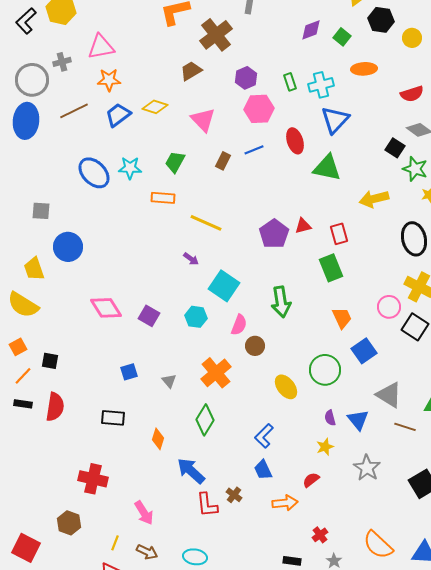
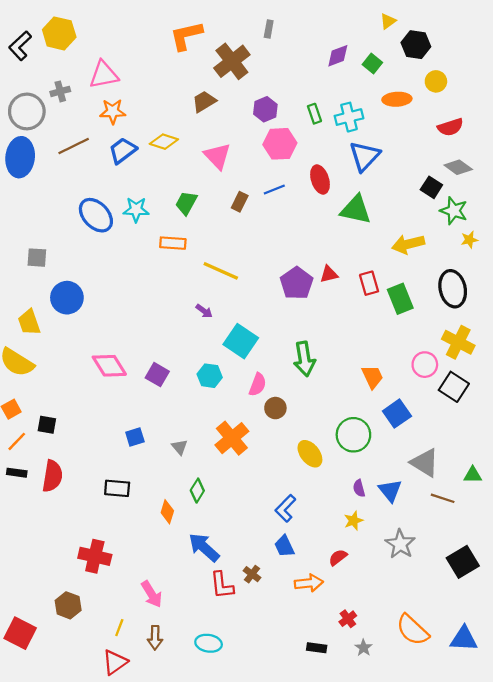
yellow circle: (412, 38) -> (436, 81), moved
green rectangle: (331, 268) -> (400, 299), moved
green diamond: (205, 420) -> (197, 491), moved, size x0.7
brown arrow: (147, 552) -> (155, 638), turned 65

